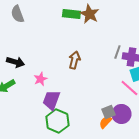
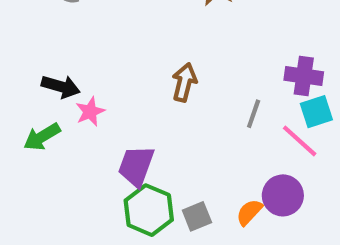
gray line: (117, 52) -> (254, 114), moved
pink star: (40, 79) -> (90, 112), moved
gray square: (108, 112) -> (197, 216), moved

